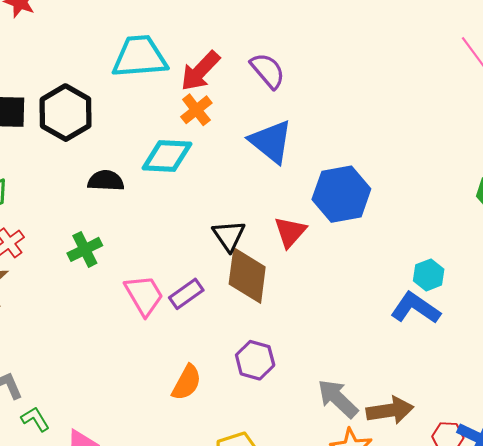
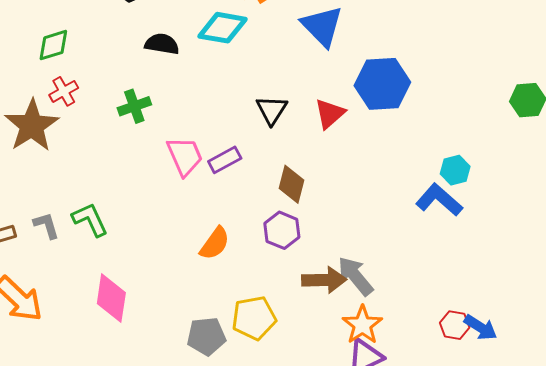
brown diamond: (247, 275) -> (292, 184), moved, size x0.7
brown arrow: (390, 410) -> (324, 280), moved
green L-shape: (35, 419) -> (90, 219), moved, size x1.4

